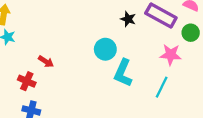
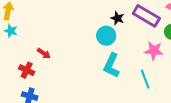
cyan circle: (105, 49) -> (106, 36), moved
cyan line: (162, 87) -> (145, 79), turned -48

